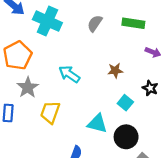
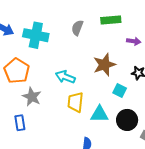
brown star: (115, 71) -> (104, 65), size x1.6
yellow trapezoid: (50, 112) -> (75, 102), moved

